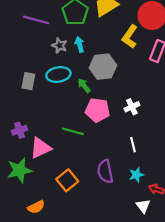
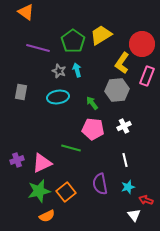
gray hexagon: (103, 67) -> (117, 90), moved
gray rectangle: (28, 81) -> (21, 92), moved
green arrow: (84, 86) -> (92, 103), moved
purple cross: (19, 130) -> (17, 160), moved
green star: (19, 170) -> (39, 191), moved
orange semicircle: (36, 207) -> (47, 216), moved

